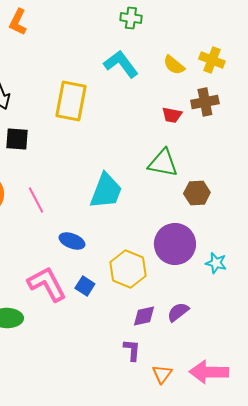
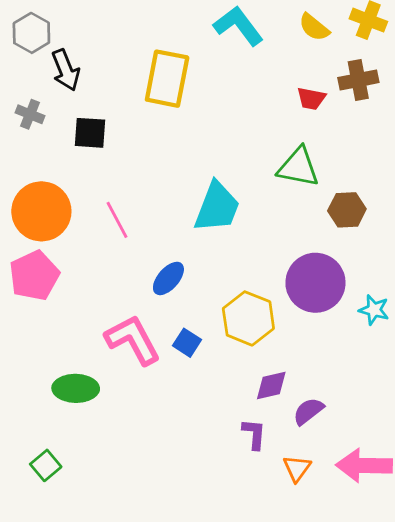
blue ellipse: (72, 241) -> (168, 278), turned -70
purple semicircle: (178, 312) -> (308, 411), moved

